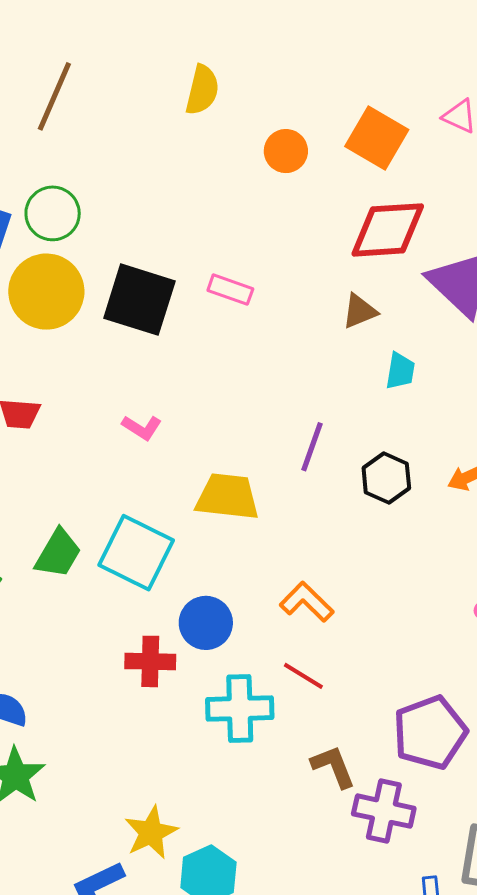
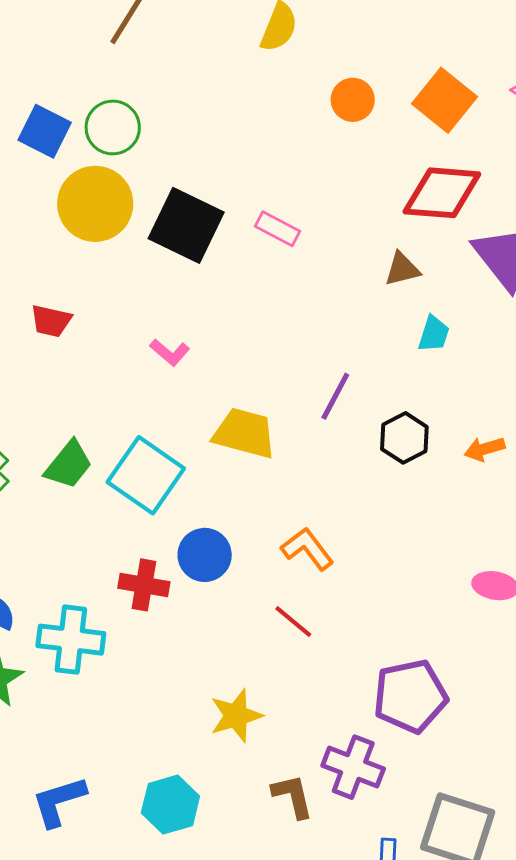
cyan cross: (240, 709) -> (71, 640), moved
brown L-shape: (333, 767) -> (293, 796), moved
yellow star: (151, 832) -> (236, 716), moved

